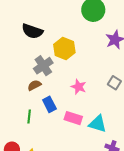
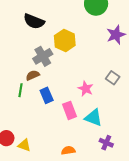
pink star: (79, 87) -> (86, 89), moved
green line: (29, 117) -> (21, 90), moved
pink rectangle: (73, 118) -> (69, 110), turned 48

